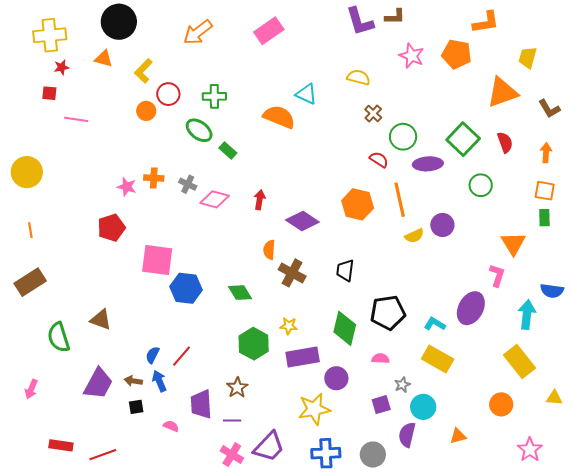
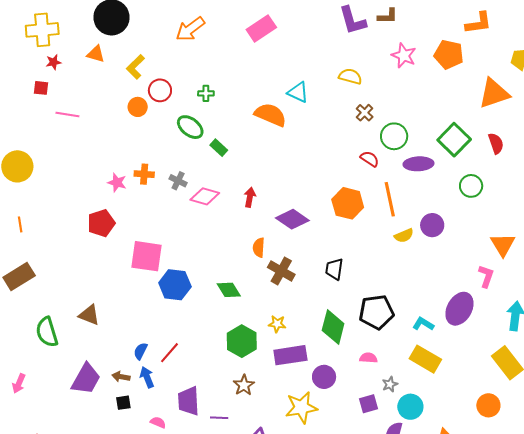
green cross: (214, 96) -> (206, 93), size x0.7
brown star: (237, 388) -> (244, 385), moved

